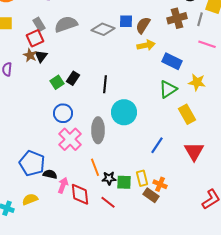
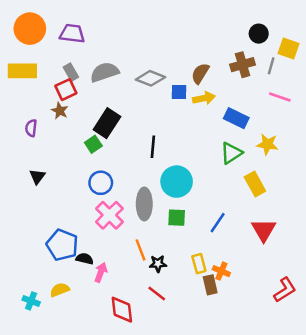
blue square: (126, 21) -> (179, 92), moved
black triangle: (41, 56) -> (37, 177), moved
black rectangle: (73, 78) -> (107, 123), moved, size x1.6
green square: (124, 182) -> (177, 218), moved
red diamond: (80, 194) -> (122, 310), moved
brown rectangle: (151, 195) -> (210, 285), turned 42

